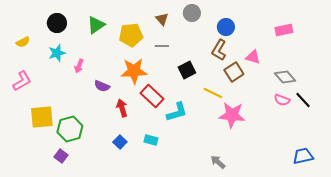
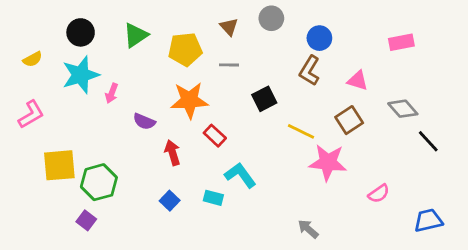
cyan star: (57, 53) -> (81, 75), size x1.5
brown square: (234, 72) -> (349, 120), moved
red rectangle: (152, 96) -> (215, 136), size x0.7
pink semicircle: (282, 100) -> (379, 194), moved, turned -56
cyan L-shape: (177, 112) -> (240, 175), moved, turned -110

